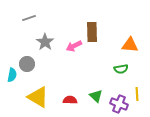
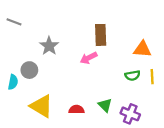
gray line: (29, 18) -> (14, 22), moved, turned 40
pink arrow: (74, 46) -> (89, 58), moved
yellow line: (137, 94) -> (152, 77), moved

